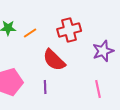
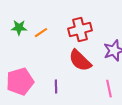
red semicircle: (54, 60) -> (80, 61), moved

